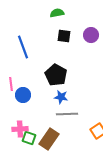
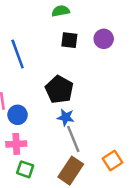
gray line: (67, 114) -> (73, 139), turned 70
pink cross: (20, 129) -> (16, 144), moved
brown rectangle: (49, 139) -> (71, 171), moved

